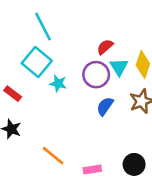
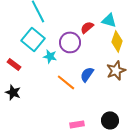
cyan triangle: (119, 67) -> (109, 20), moved, turned -42
purple circle: (96, 75) -> (70, 42), moved
orange line: (53, 156) -> (66, 82), moved

